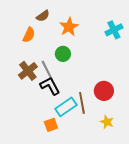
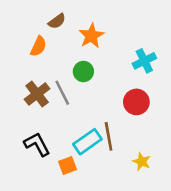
cyan cross: (114, 30) -> (144, 61), moved
black L-shape: (50, 86) -> (37, 144), moved
red circle: (104, 91) -> (136, 102), moved

